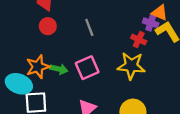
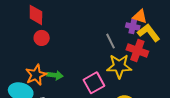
gray line: (89, 27) -> (111, 41), moved
red cross: (139, 40) -> (137, 50), moved, size x1.5
pink square: (87, 68) -> (94, 83), moved

